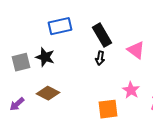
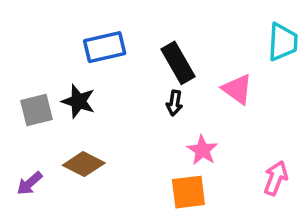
pink star: (131, 90) -> (202, 150), moved

